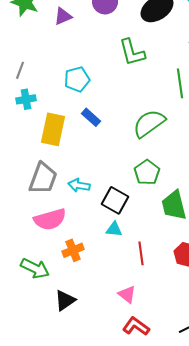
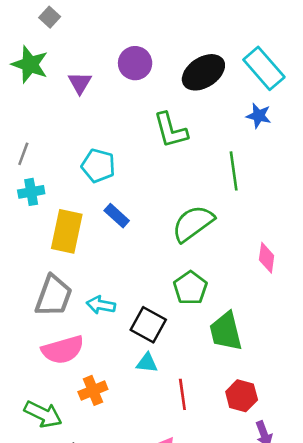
purple triangle: (63, 16) -> (80, 83), turned -36
cyan pentagon: (77, 79) -> (98, 166), turned 30

